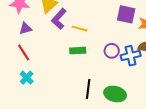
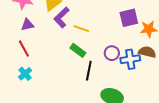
purple square: (126, 14) -> (129, 18), turned -30
green rectangle: (78, 51) -> (78, 50), turned 35
black line: (88, 89) -> (89, 71), moved

